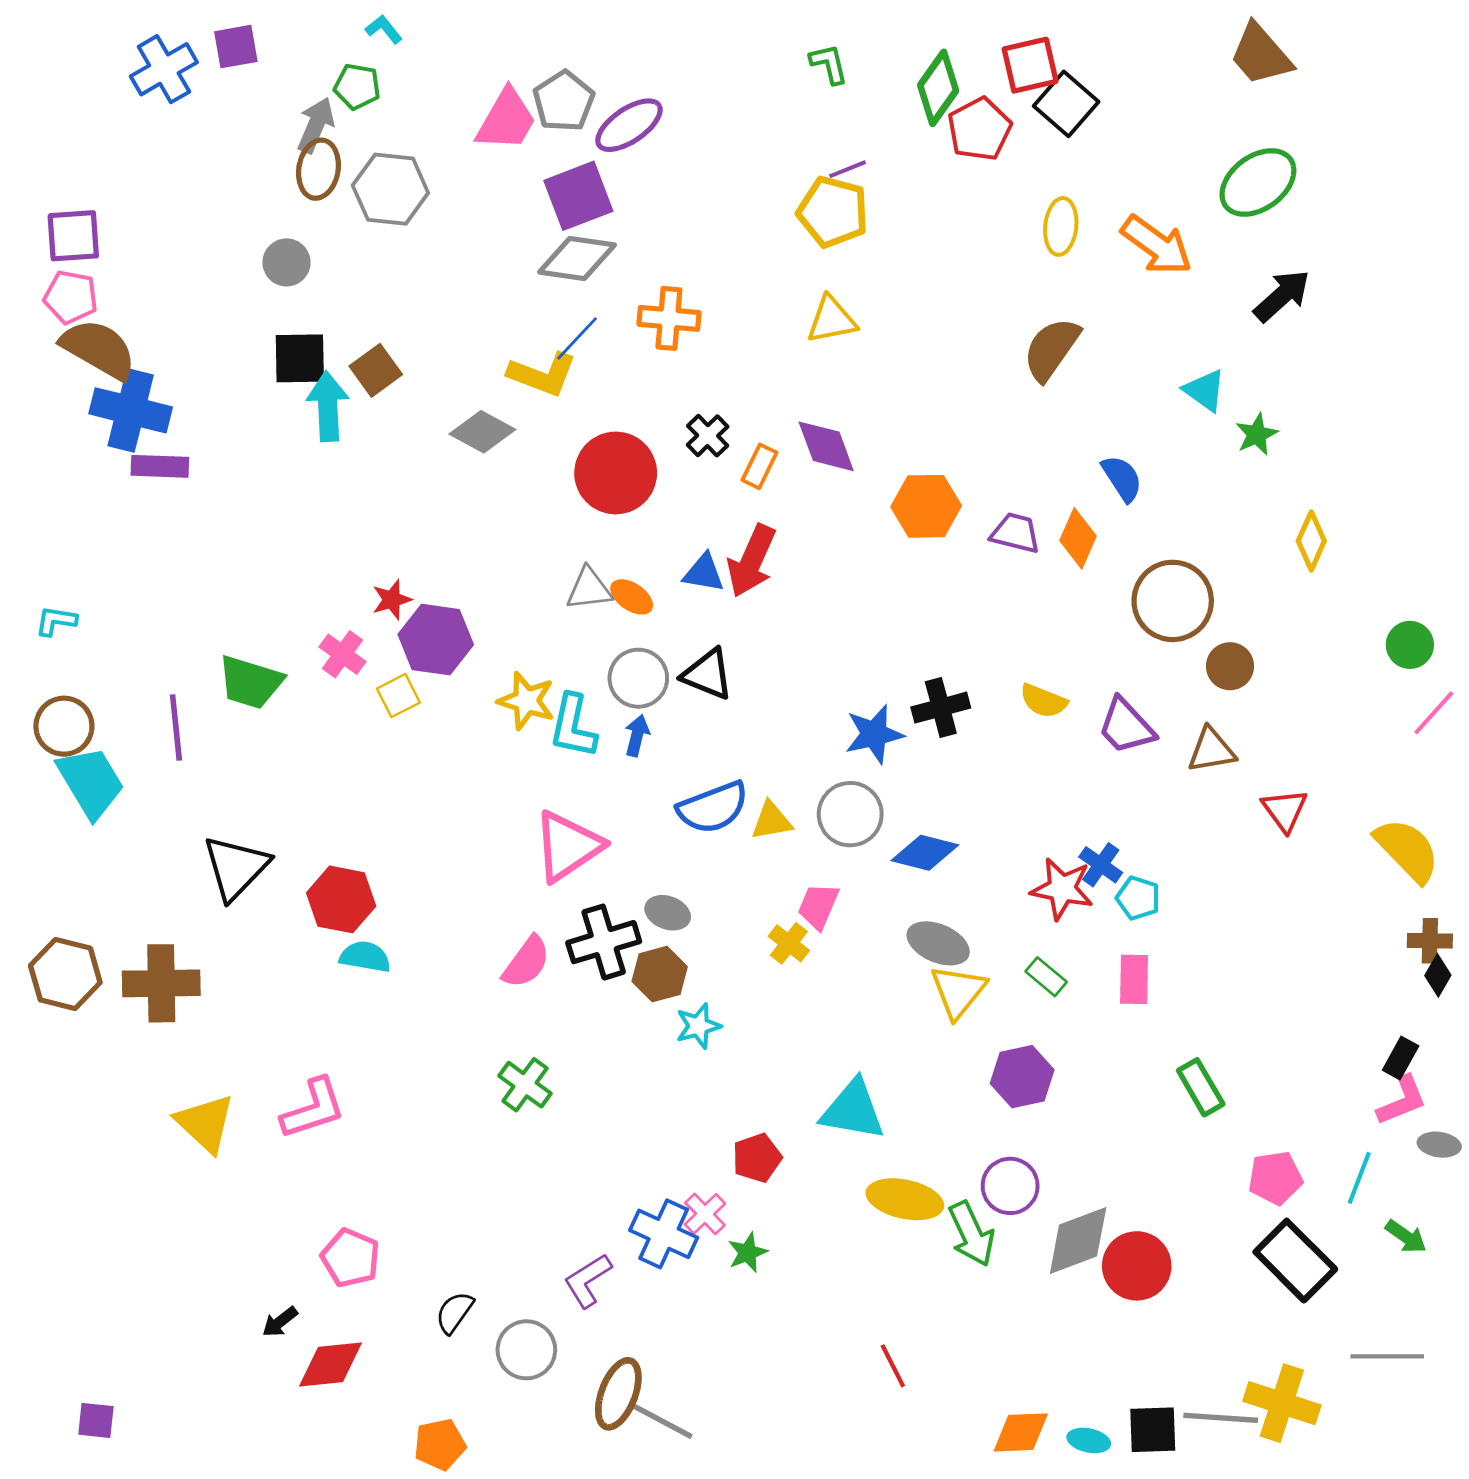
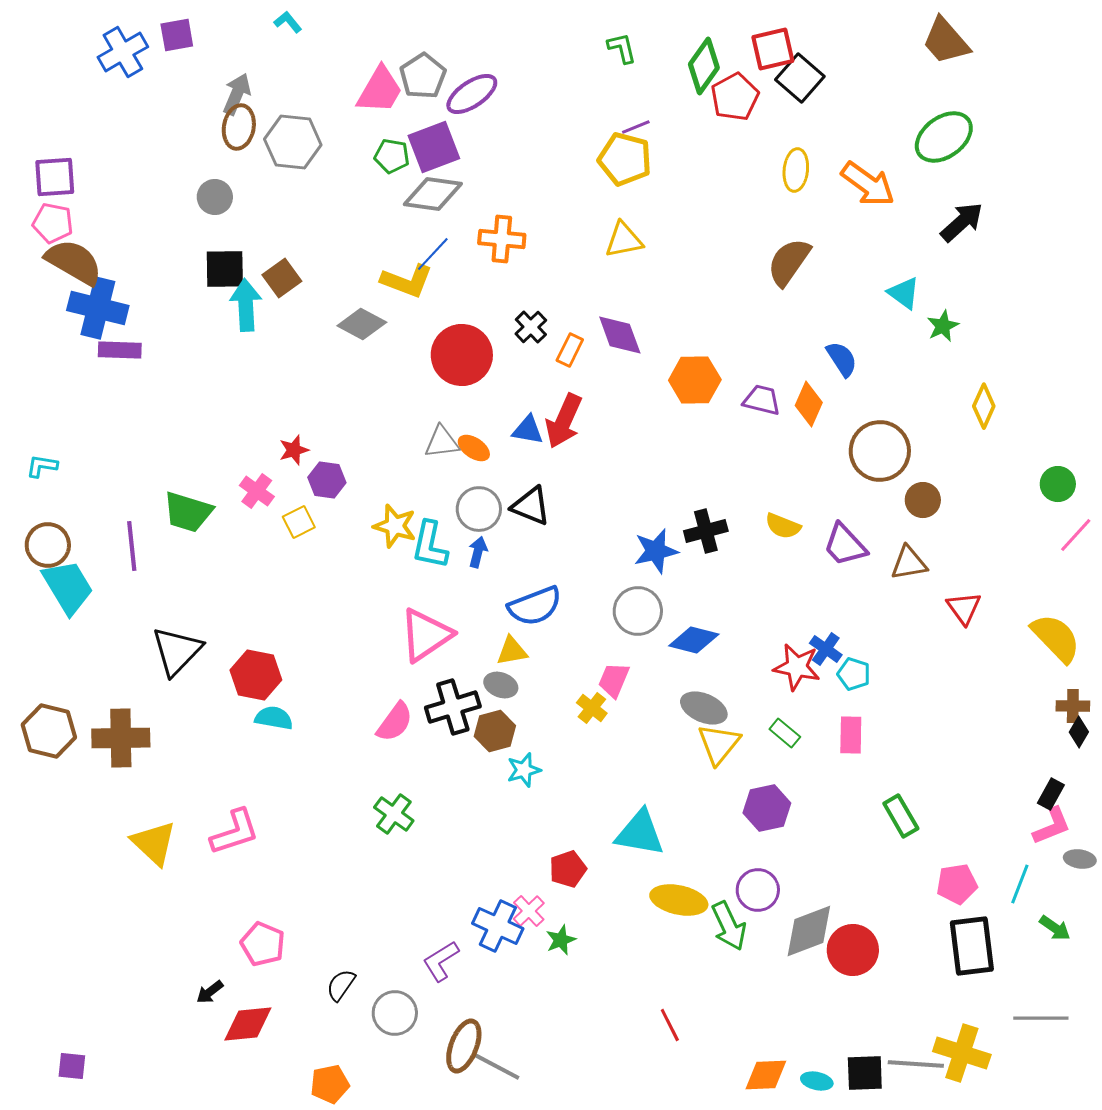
green pentagon: (357, 87) -> (392, 156), moved
purple hexagon: (436, 640) -> (327, 480), size x0.7
yellow triangle: (772, 821) -> (512, 651), moved
black rectangle: (1295, 1261) -> (972, 946), turned 38

